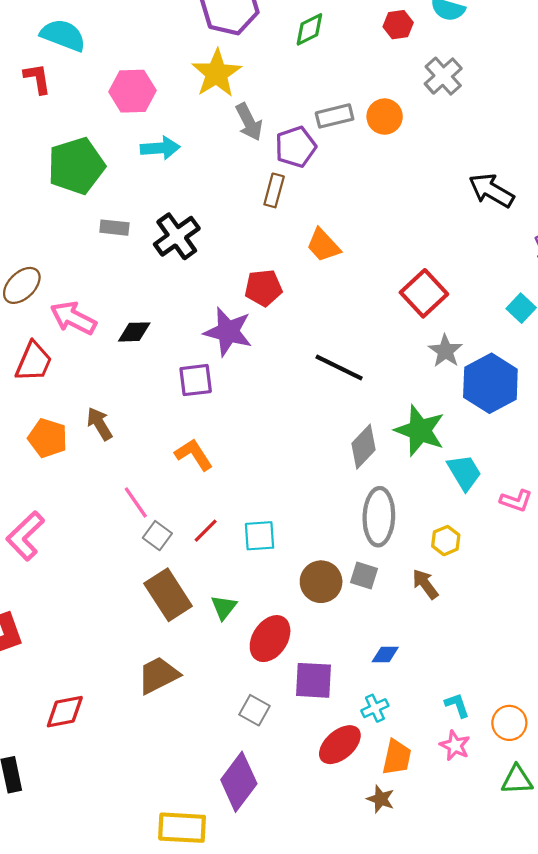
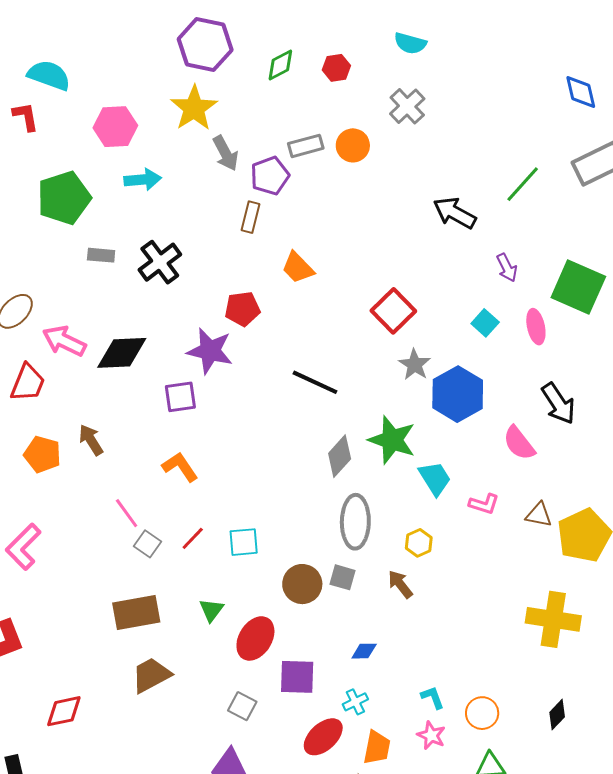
red hexagon: (398, 25) -> (336, 68), moved
black diamond: (134, 332) -> (122, 353), size x1.6
brown rectangle: (168, 595) -> (136, 613), moved, turned -66

